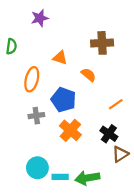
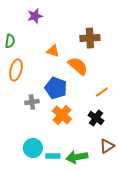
orange semicircle: (88, 75) -> (78, 66), size x1.5
orange ellipse: (32, 79) -> (16, 70), moved
brown triangle: (120, 154) -> (107, 146), moved

